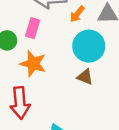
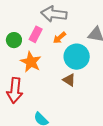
orange arrow: (77, 14) -> (59, 38), moved

